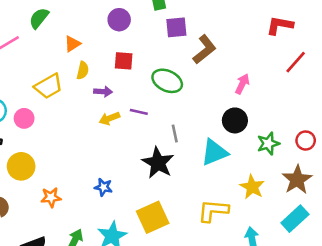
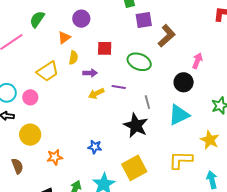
purple circle: (119, 20) -> (81, 19), moved
black circle: (235, 120) -> (184, 82), moved

